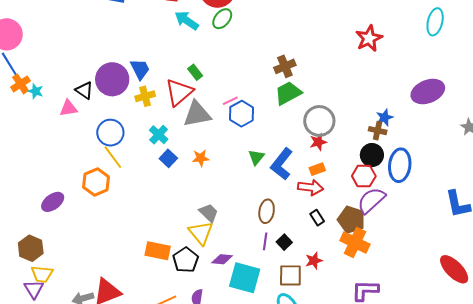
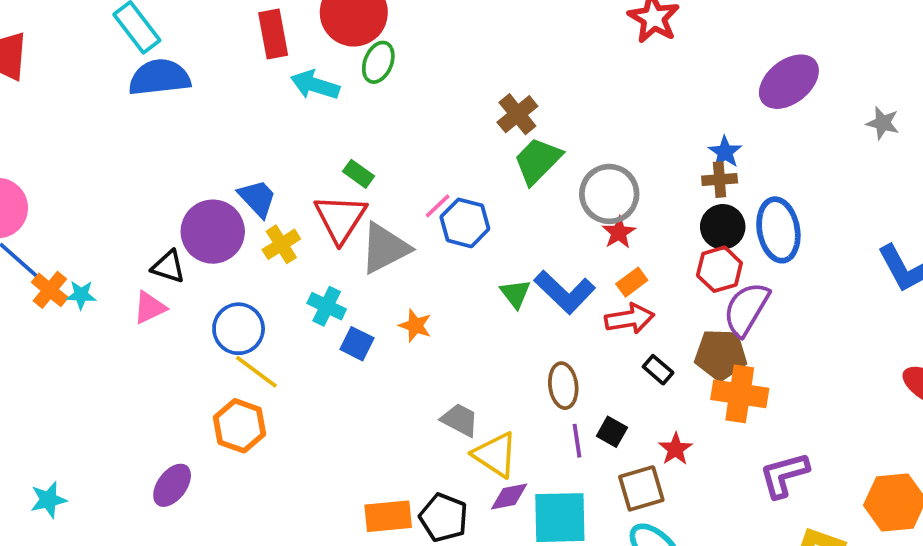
orange star: (201, 158) -> (415, 326), turned -30
blue L-shape: (282, 164) -> (565, 292), turned -68
yellow triangle: (201, 233) -> (495, 455), moved

